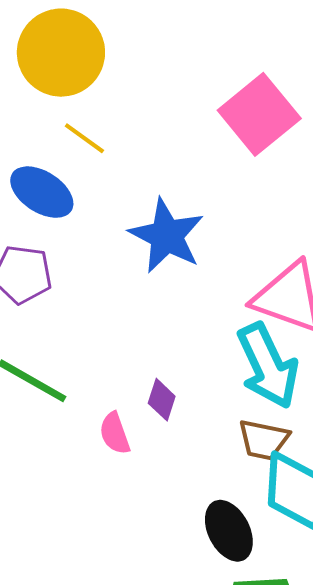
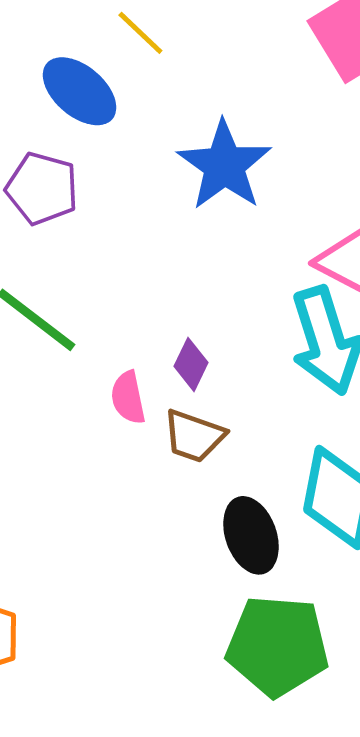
brown trapezoid: (264, 440) -> (194, 436), moved

